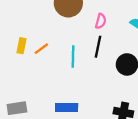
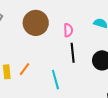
cyan line: (73, 57) -> (55, 80), moved

